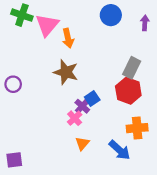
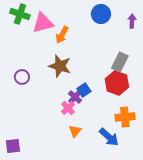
pink triangle: (47, 25) -> (43, 23), turned 35
orange arrow: (68, 38) -> (62, 35), turned 42
purple circle: (13, 84) -> (22, 77), moved

